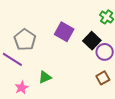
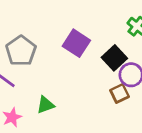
brown square: (103, 78) -> (120, 93), moved

